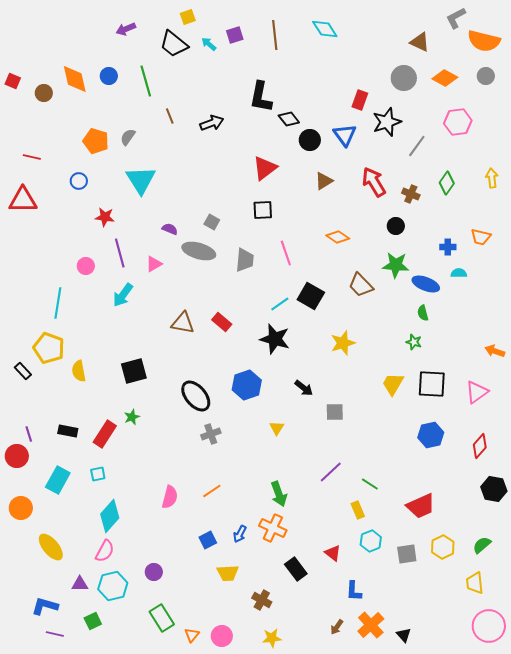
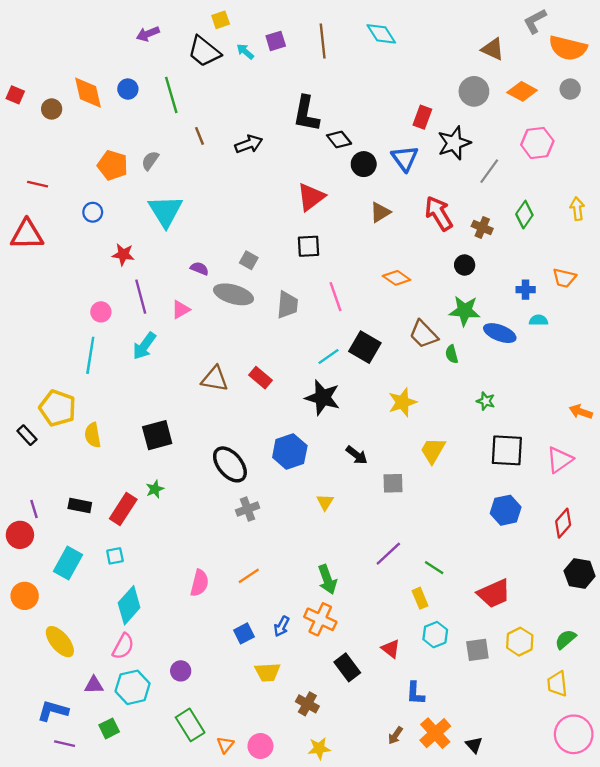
cyan line: (58, 303) -> (90, 355), moved
green semicircle: (423, 313) -> (452, 354), moved
yellow trapezoid: (393, 384) -> (433, 450), moved

